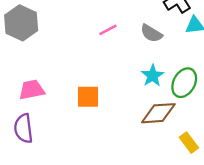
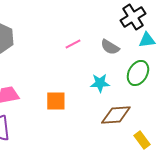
cyan star: (153, 76) -> (100, 83), moved, turned 30
green ellipse: (184, 83) -> (138, 73), moved

